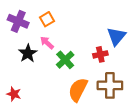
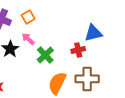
blue triangle: (116, 36) -> (93, 33), turned 36

